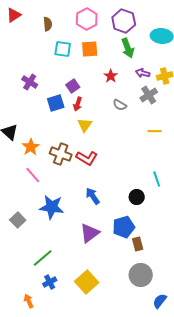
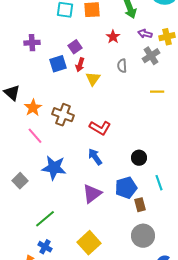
purple cross: (30, 82) -> (32, 43), turned -35
gray semicircle: (120, 105) -> (122, 66), turned 56
yellow triangle: (85, 125) -> (93, 79), moved
red L-shape: (87, 158) -> (100, 128), moved
cyan line: (157, 179) -> (159, 183), moved
blue cross: (50, 282) -> (45, 247), moved, turned -32

